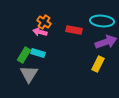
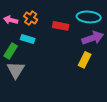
pink arrow: (40, 32) -> (11, 20), moved
cyan rectangle: (38, 53) -> (28, 39), moved

